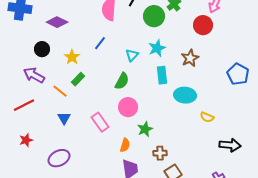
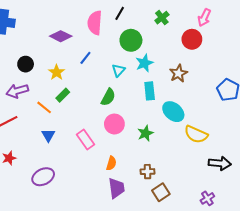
green circle: (154, 16) -> (131, 40), moved
purple diamond: (57, 22) -> (61, 36), moved
purple arrow: (34, 75) -> (17, 91), turned -45
cyan ellipse: (185, 95) -> (173, 112), turned 35
yellow semicircle: (207, 117) -> (196, 134), size x1.6
green star: (145, 129) -> (145, 133), moved

